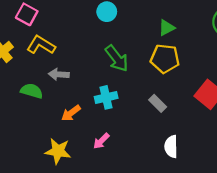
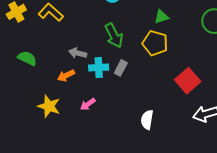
gray arrow: (59, 74) -> (78, 53), moved
green semicircle: (32, 91) -> (27, 58), moved
gray rectangle: (158, 103) -> (121, 68), moved, turned 63

